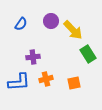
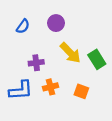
yellow arrow: (73, 30) -> (70, 53), moved
orange square: (74, 83) -> (81, 91), turned 32

